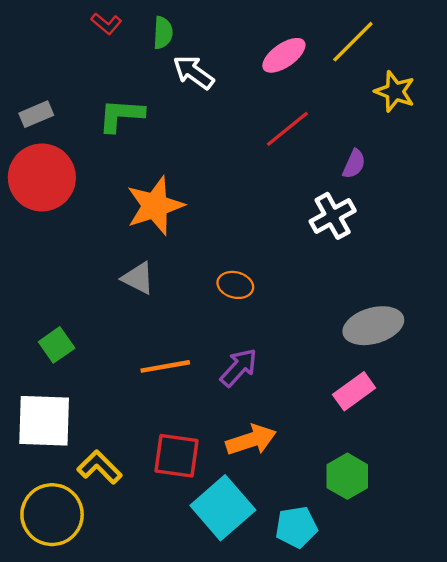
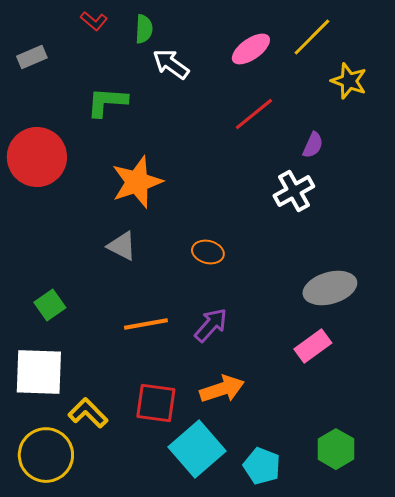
gray rectangle: (36, 114) -> (32, 57), moved
green hexagon: (347, 476) -> (336, 449), moved
cyan pentagon: (296, 527) -> (262, 466), turned 30

